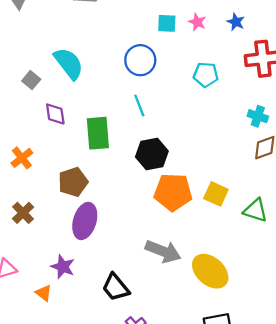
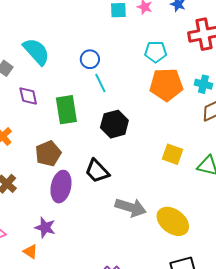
blue circle: (140, 60) -> (90, 59), moved, size x0.7
orange pentagon: (173, 192) -> (166, 85), moved
black trapezoid: (116, 287) -> (97, 171), moved

